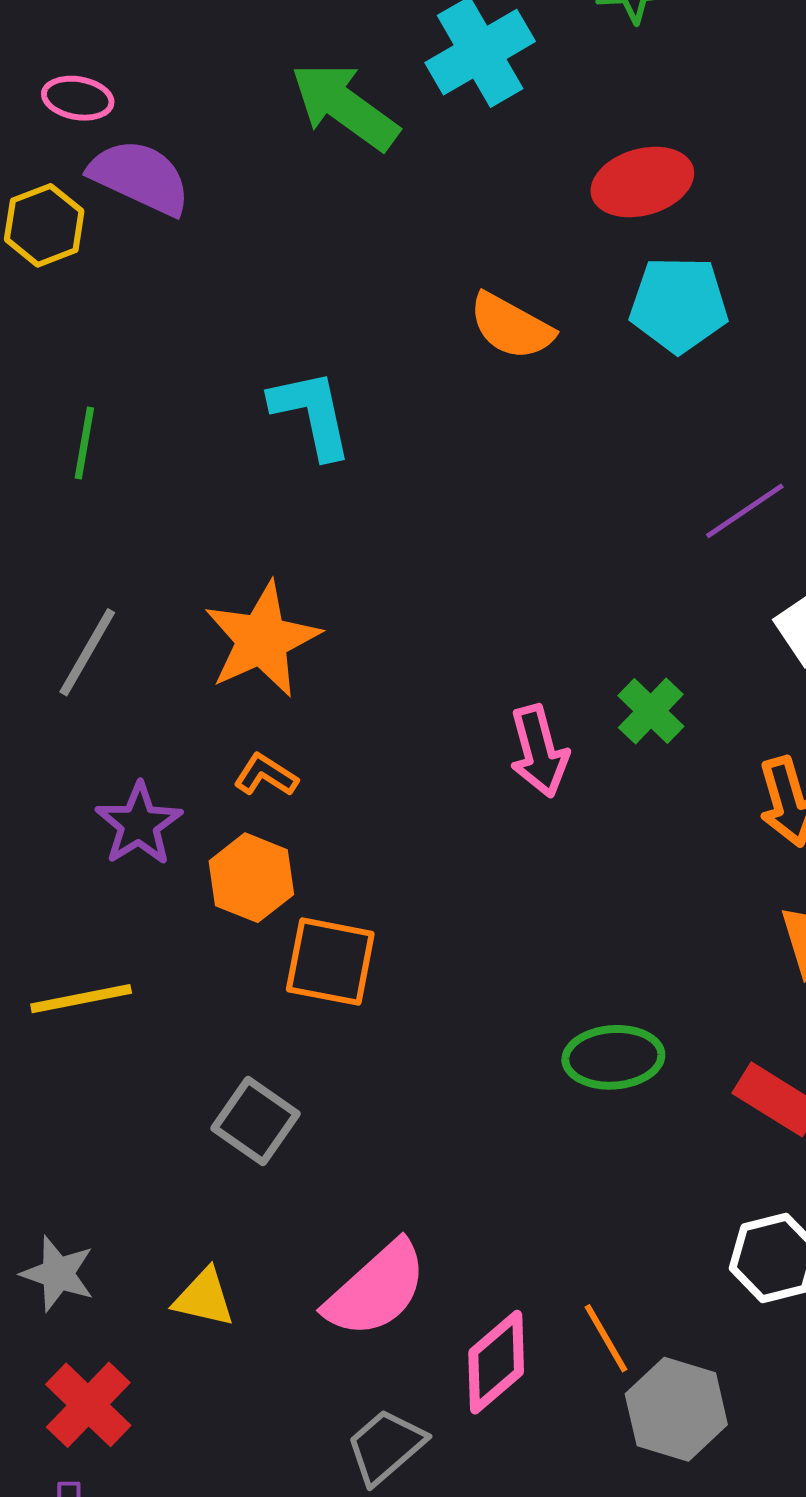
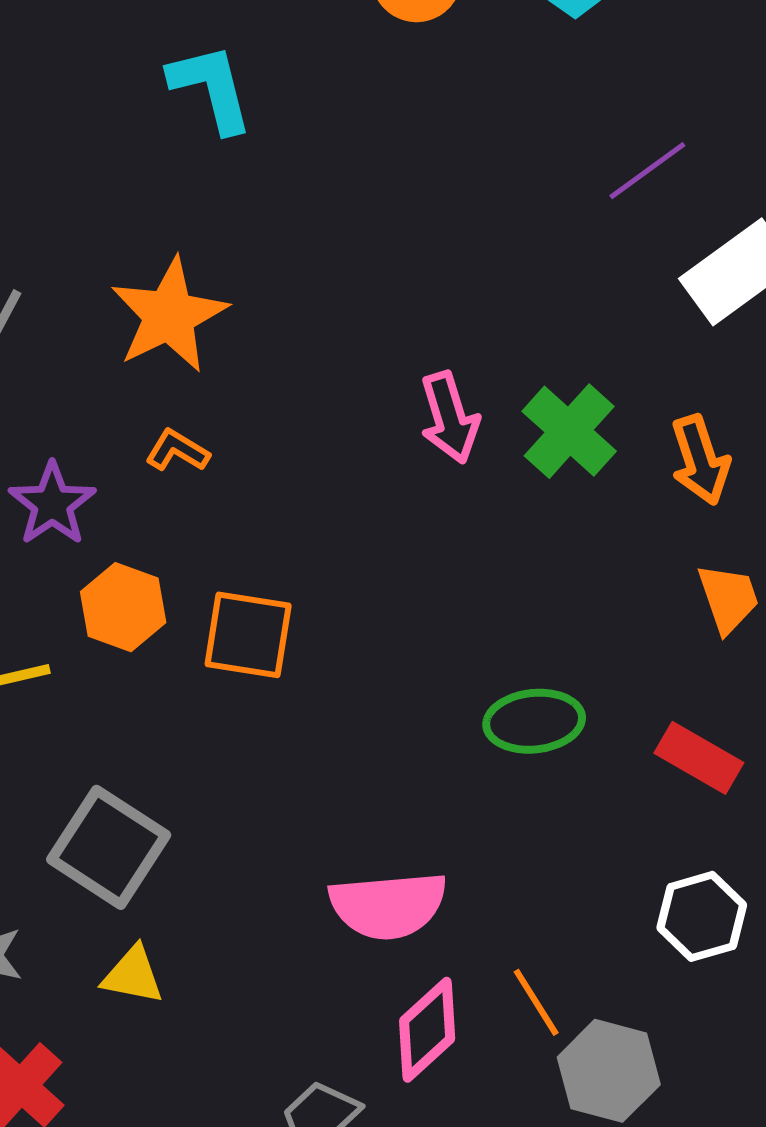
green cross: (651, 711) -> (569, 431), moved, size x1.4
orange hexagon: (251, 878) -> (123, 607), moved
gray square: (255, 1121) -> (109, 847), moved, size x1.4
pink semicircle: (376, 1289) -> (388, 905), moved, turned 39

